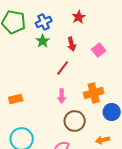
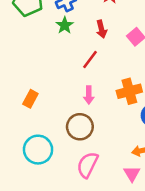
orange rectangle: (16, 99) -> (30, 99), turned -48
brown circle: (75, 121) -> (80, 127), moved

